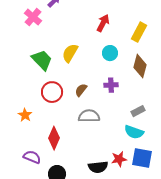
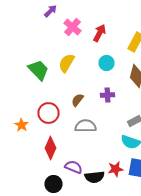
pink cross: (33, 17) -> (72, 27), moved
red circle: (52, 92) -> (48, 113), moved
purple semicircle: (32, 157) -> (74, 167), moved

